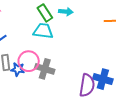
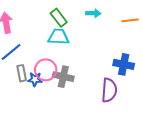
cyan arrow: (66, 12) -> (93, 13), moved
blue cross: (103, 79) -> (124, 64), moved

